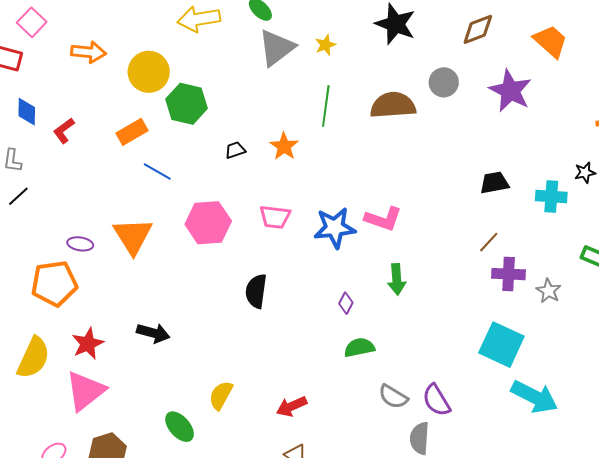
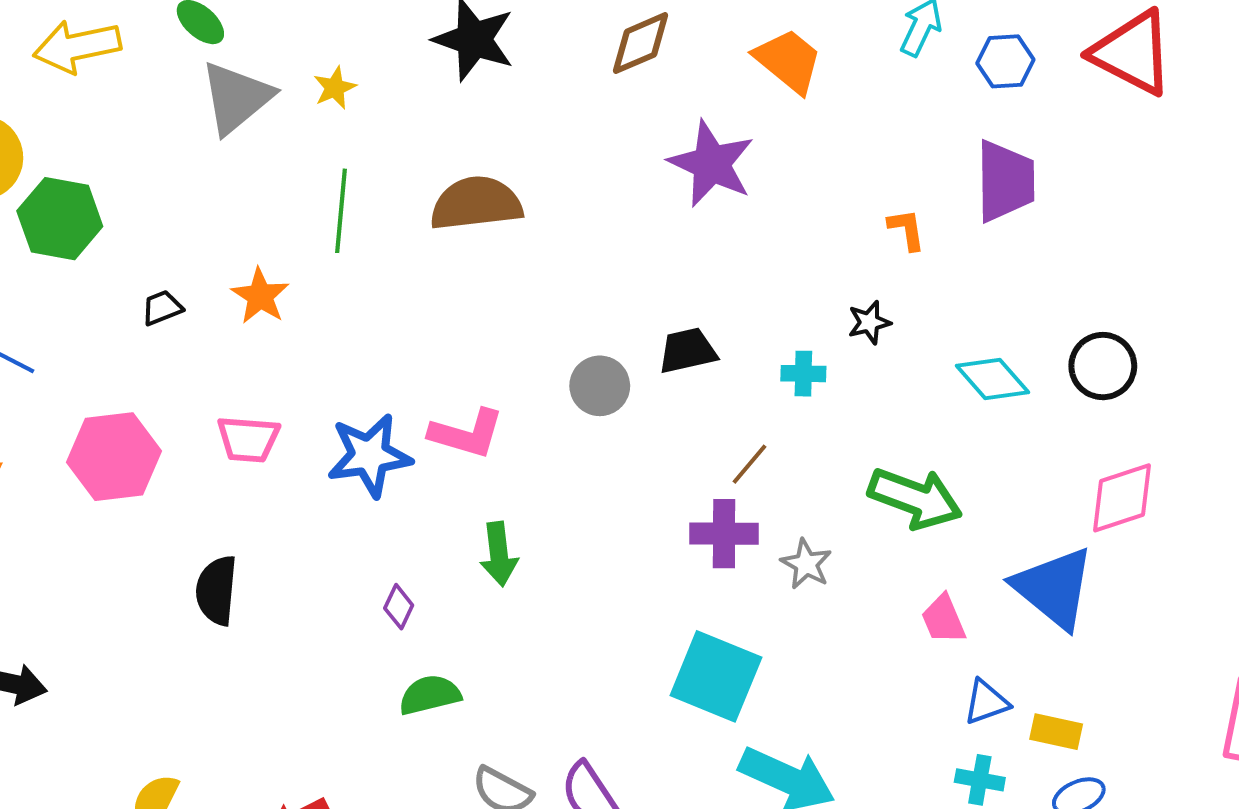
gray circle: (444, 82) -> (600, 386), moved
cyan cross: (551, 197) -> (803, 374), size x0.7
brown line: (489, 242) -> (750, 464), moved

